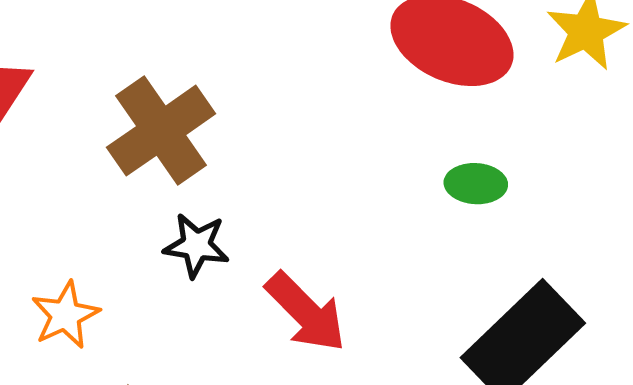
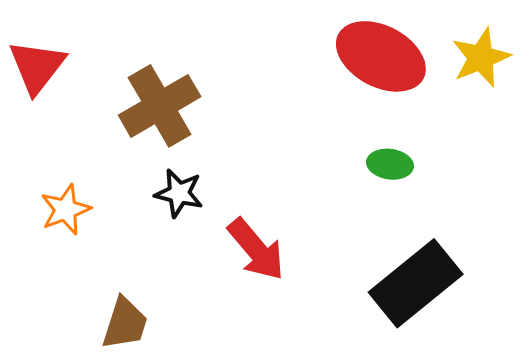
orange star: (65, 315) -> (66, 210), moved

